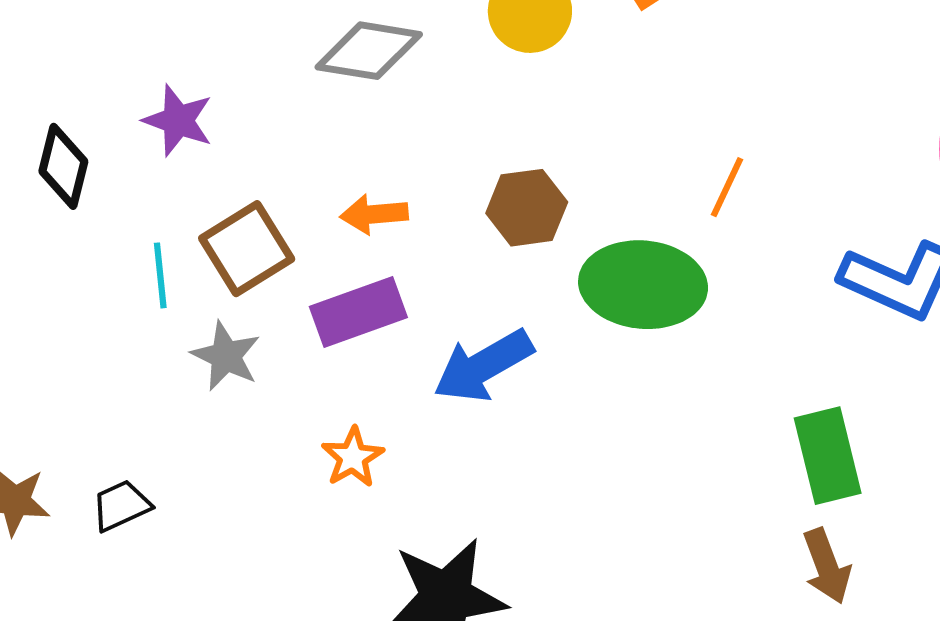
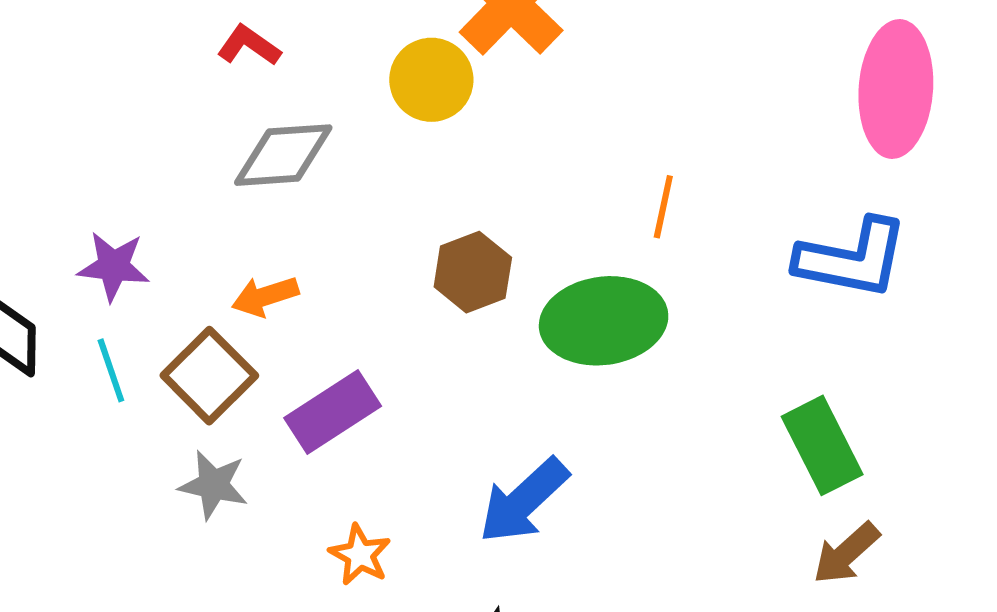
orange arrow: (374, 214) -> (265, 296), moved
cyan line: (160, 275) -> (111, 370), moved
blue arrow: (483, 366) -> (524, 501), moved
brown arrow: (827, 566) -> (846, 553), turned 82

